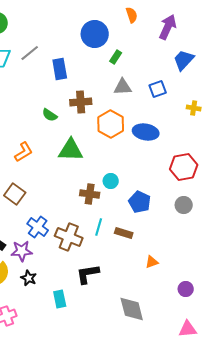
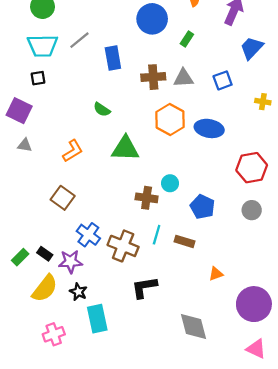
green rectangle: (116, 57) -> (187, 39), moved
brown cross: (81, 102) -> (153, 77), moved
purple circle: (186, 289) -> (254, 304), size x2.0
cyan rectangle: (60, 299) -> (97, 319), moved, size x1.4
pink triangle: (188, 329) -> (256, 349), turned 30

